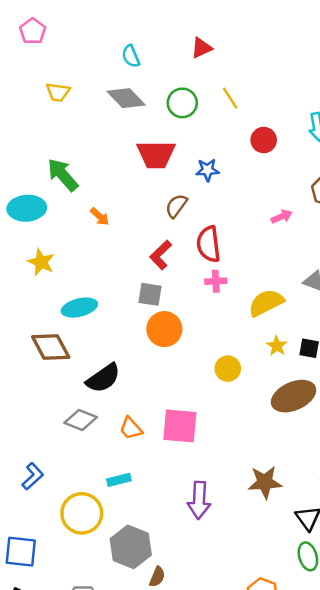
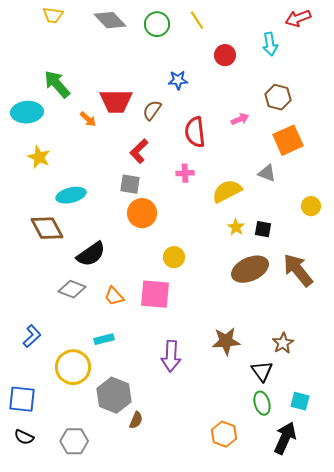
red trapezoid: (156, 154) -> (116, 101), moved
red semicircle: (209, 244) -> (195, 132), moved
yellow circle: (228, 369) -> (174, 257), moved

